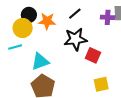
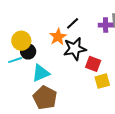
black circle: (29, 15) -> (28, 51), moved
orange star: (47, 21) -> (58, 37), moved, turned -30
yellow square: (101, 84) -> (102, 81), moved

